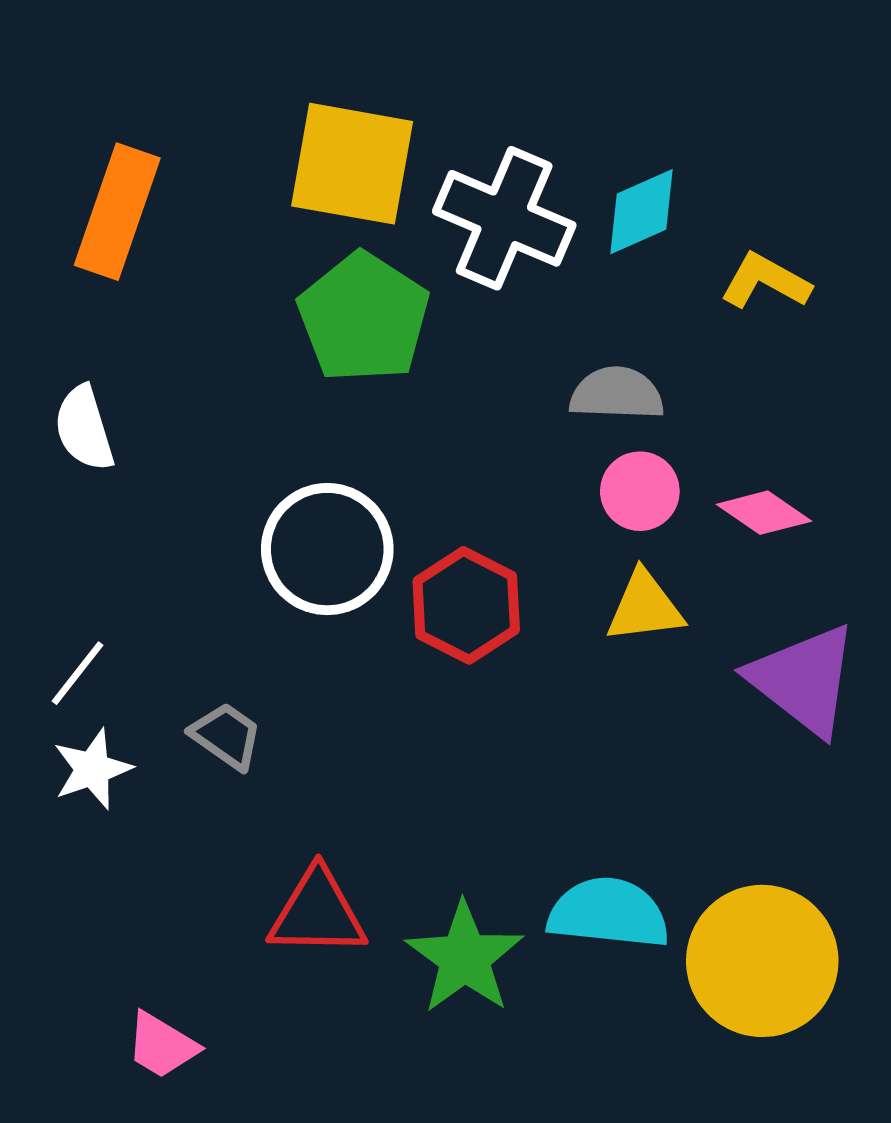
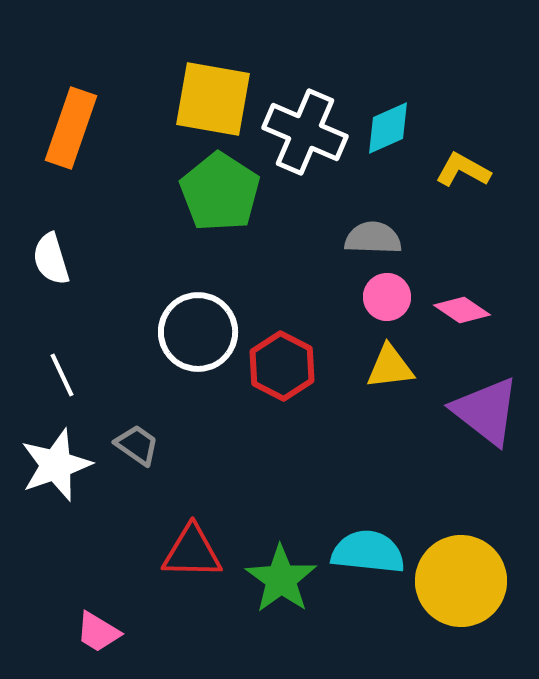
white line: (77, 673) -> (62, 375), moved, turned -63
white star: (92, 769) -> (56, 465), size x1.5

